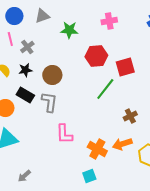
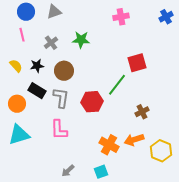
green star: (69, 30) -> (81, 40), moved
gray cross: (27, 47) -> (51, 43), moved
red hexagon: (96, 56) -> (92, 102), moved
pink L-shape: (64, 134) -> (59, 130), moved
gray arrow: (24, 176) -> (68, 171), moved

